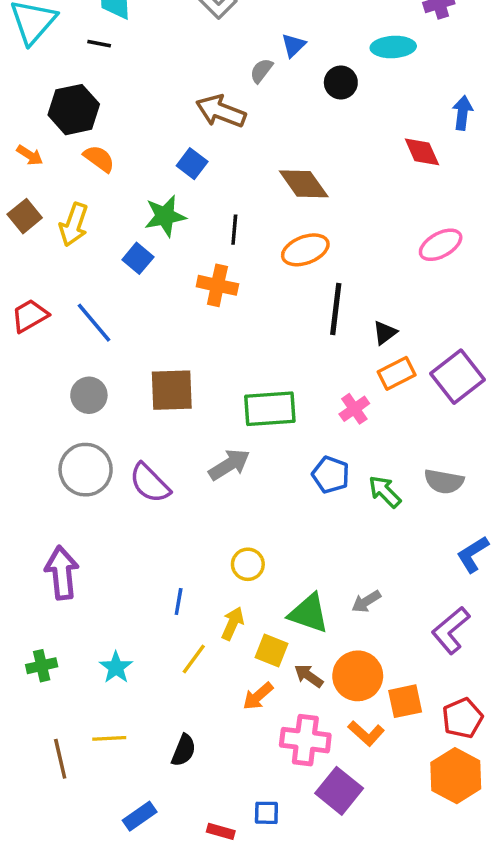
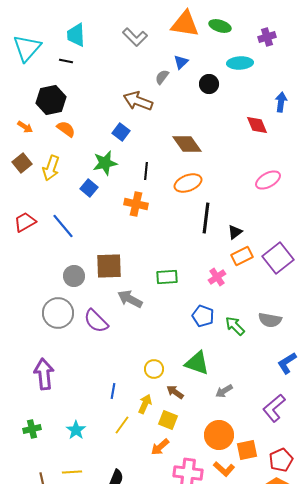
gray circle: (89, 395) -> (74, 276), moved
green rectangle: (270, 409) -> (167, 277), size x0.7
gray arrow: (229, 465) -> (130, 299), moved, turned -120
green triangle: (309, 613) -> (197, 363), moved
brown arrow: (309, 676) -> (175, 392), moved

